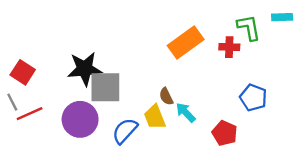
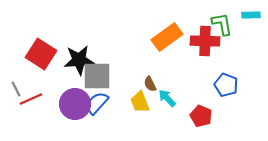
red cross: (229, 47) -> (205, 41), size x1.6
red square: (23, 72) -> (41, 54), moved, size x1.4
blue semicircle: (125, 131) -> (97, 103), moved

